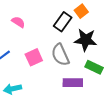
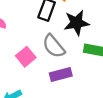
purple rectangle: (73, 83) -> (61, 75), moved

